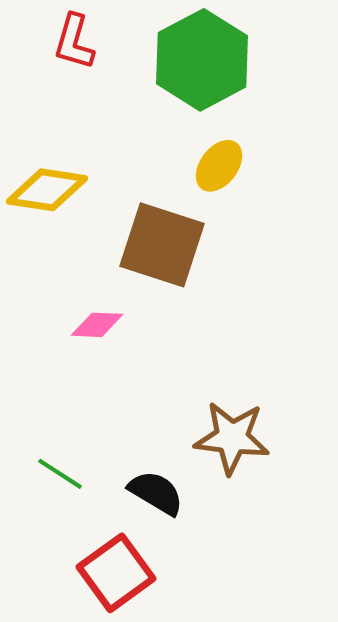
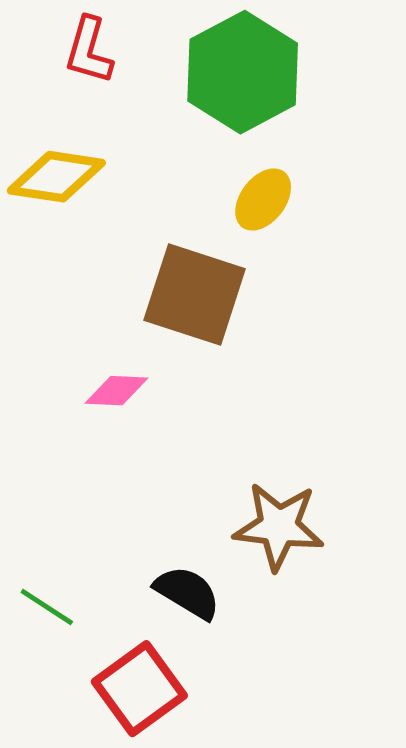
yellow diamond: (47, 190) -> (56, 177), moved
green line: (60, 474) -> (47, 607), moved

